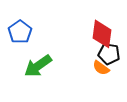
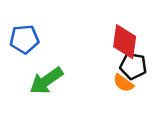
blue pentagon: (20, 32) -> (24, 39), turned 30

